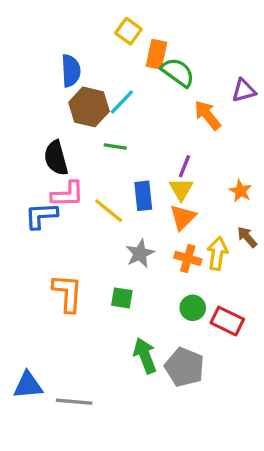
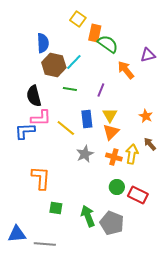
purple line: (184, 166) -> (101, 90), moved
green square: (122, 298) -> (56, 208), moved

